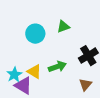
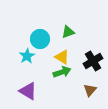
yellow triangle: (34, 72) -> (62, 57), moved
cyan star: (14, 75) -> (27, 56), moved

